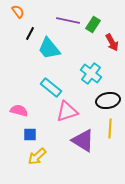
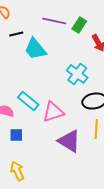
black line: (30, 34) -> (16, 34), turned 48
cyan rectangle: (51, 88) -> (28, 101), moved
yellow arrow: (37, 156) -> (17, 171), moved, turned 108

